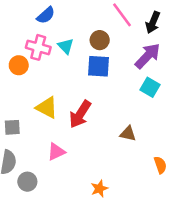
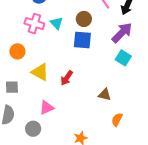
orange circle: (19, 65) -> (17, 51), moved
red arrow: (80, 114) -> (67, 78), size x0.7
orange semicircle: (160, 165) -> (117, 120), moved, turned -136
gray circle: (27, 182) -> (33, 129), moved

